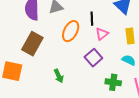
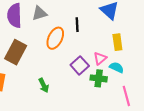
pink triangle: (102, 34) -> (100, 58), moved
green cross: (113, 82) -> (99, 78), moved

